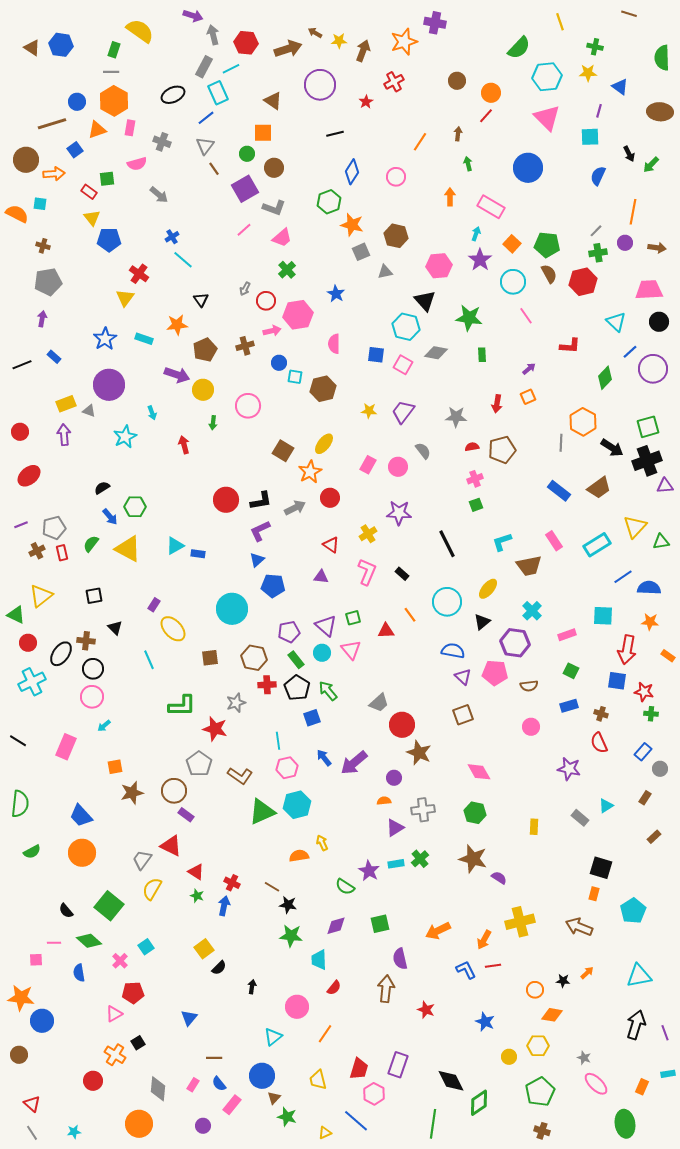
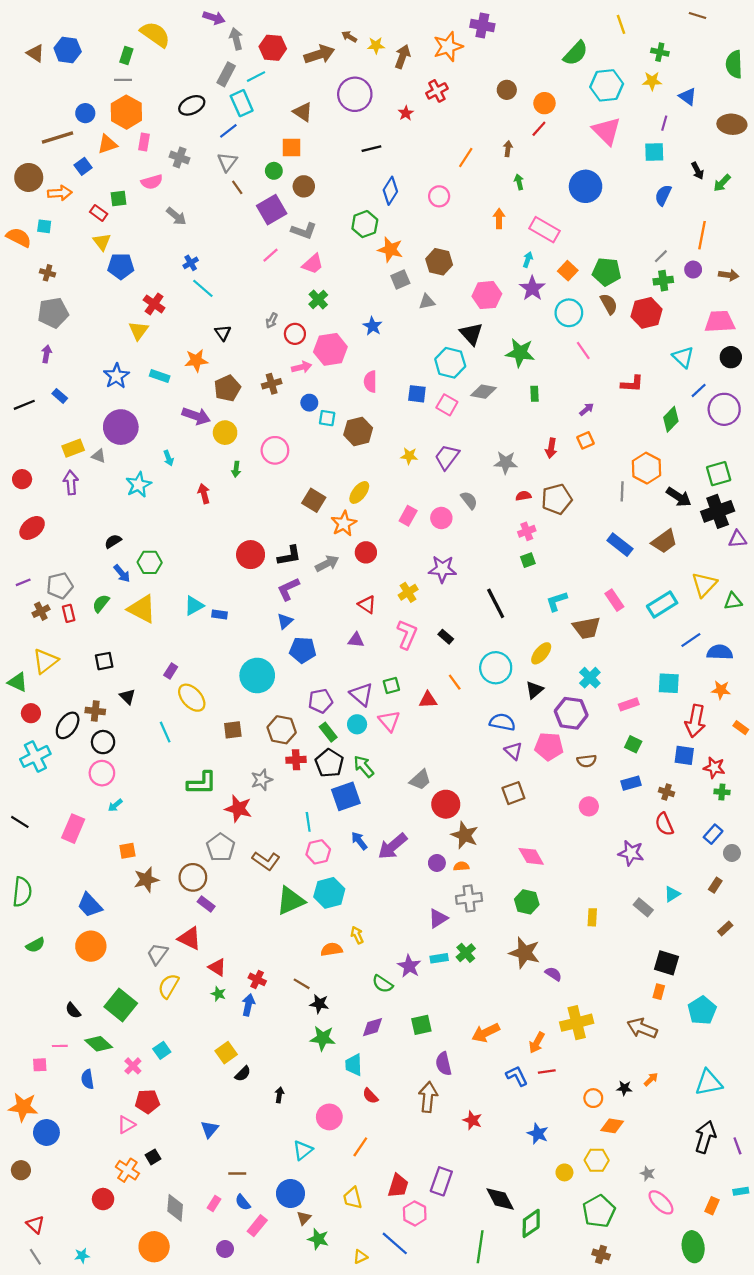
blue square: (312, 718) -> (346, 796), size x1.5
orange semicircle: (384, 801) -> (461, 866), moved
red semicircle: (334, 988) -> (370, 1096), turned 98

